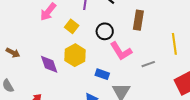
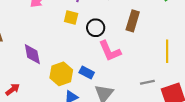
yellow square: (72, 26) -> (71, 17), moved, turned -32
yellow hexagon: (75, 55) -> (61, 74), moved
gray line: (148, 64) -> (147, 82), moved

